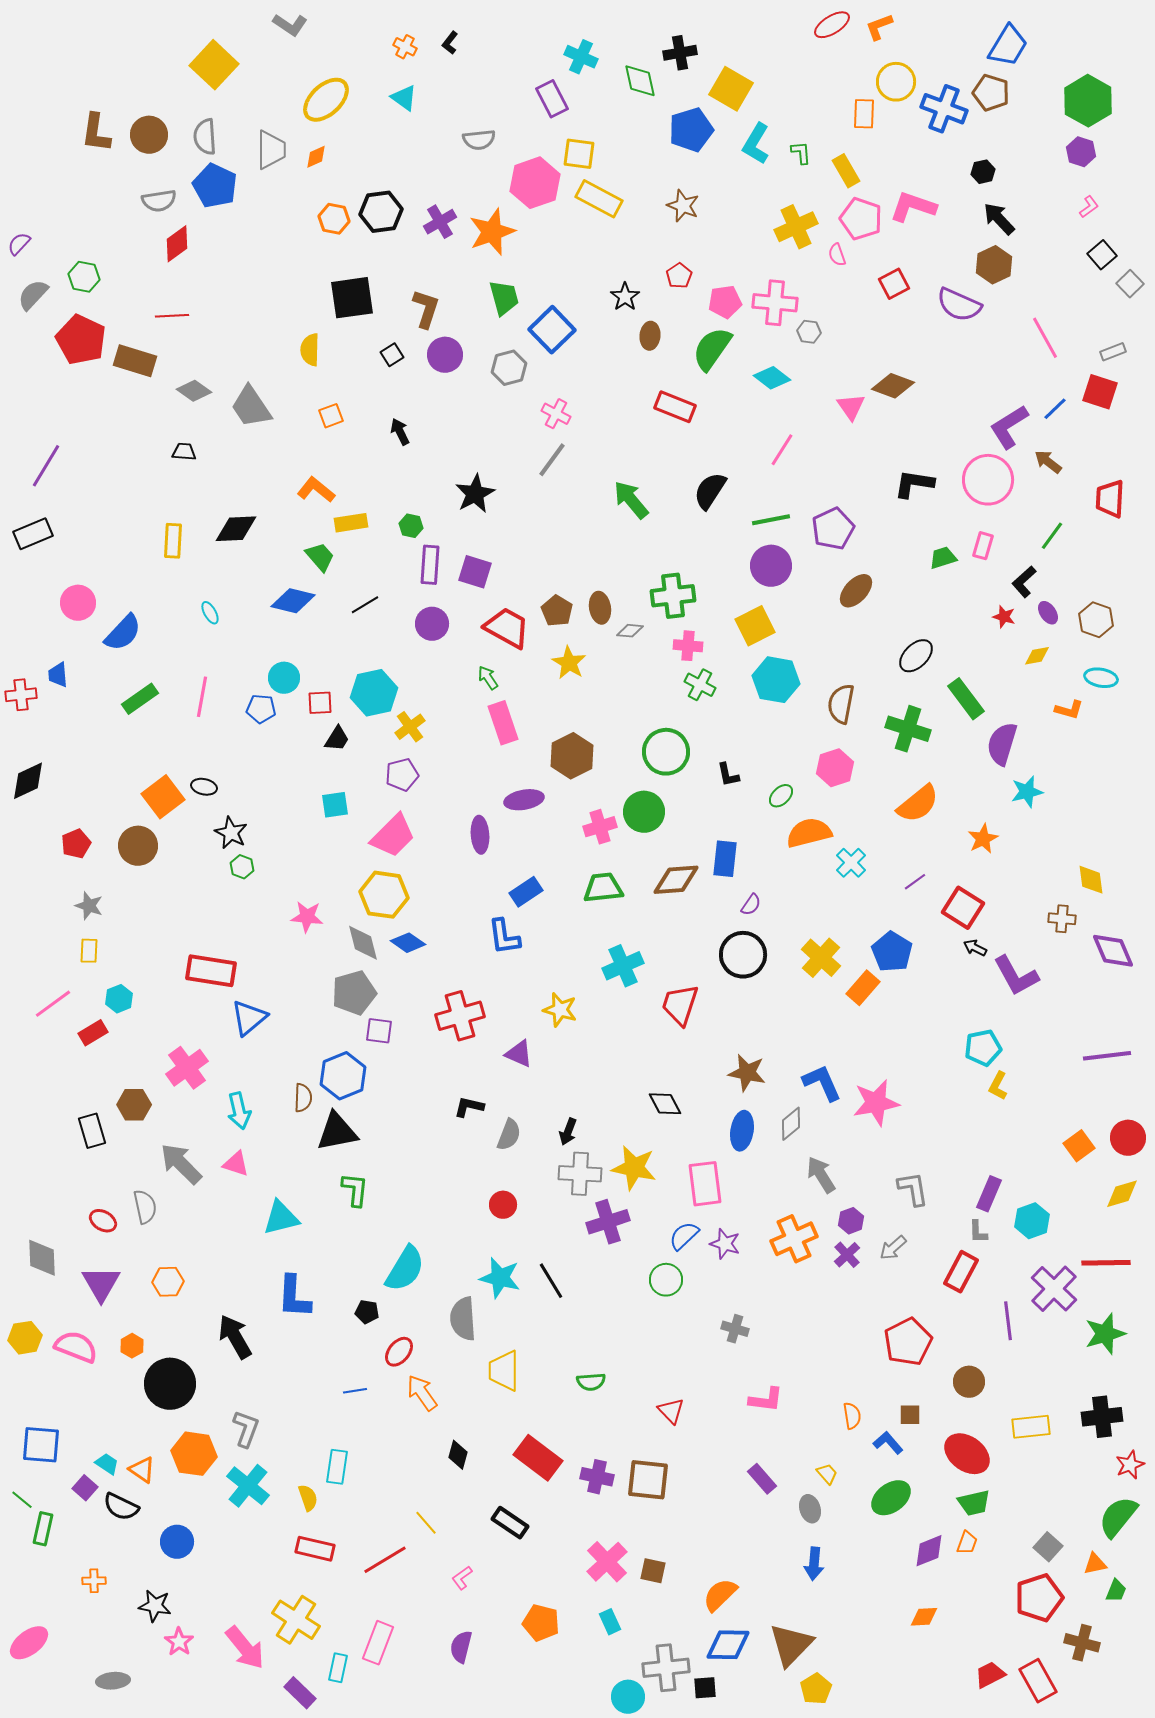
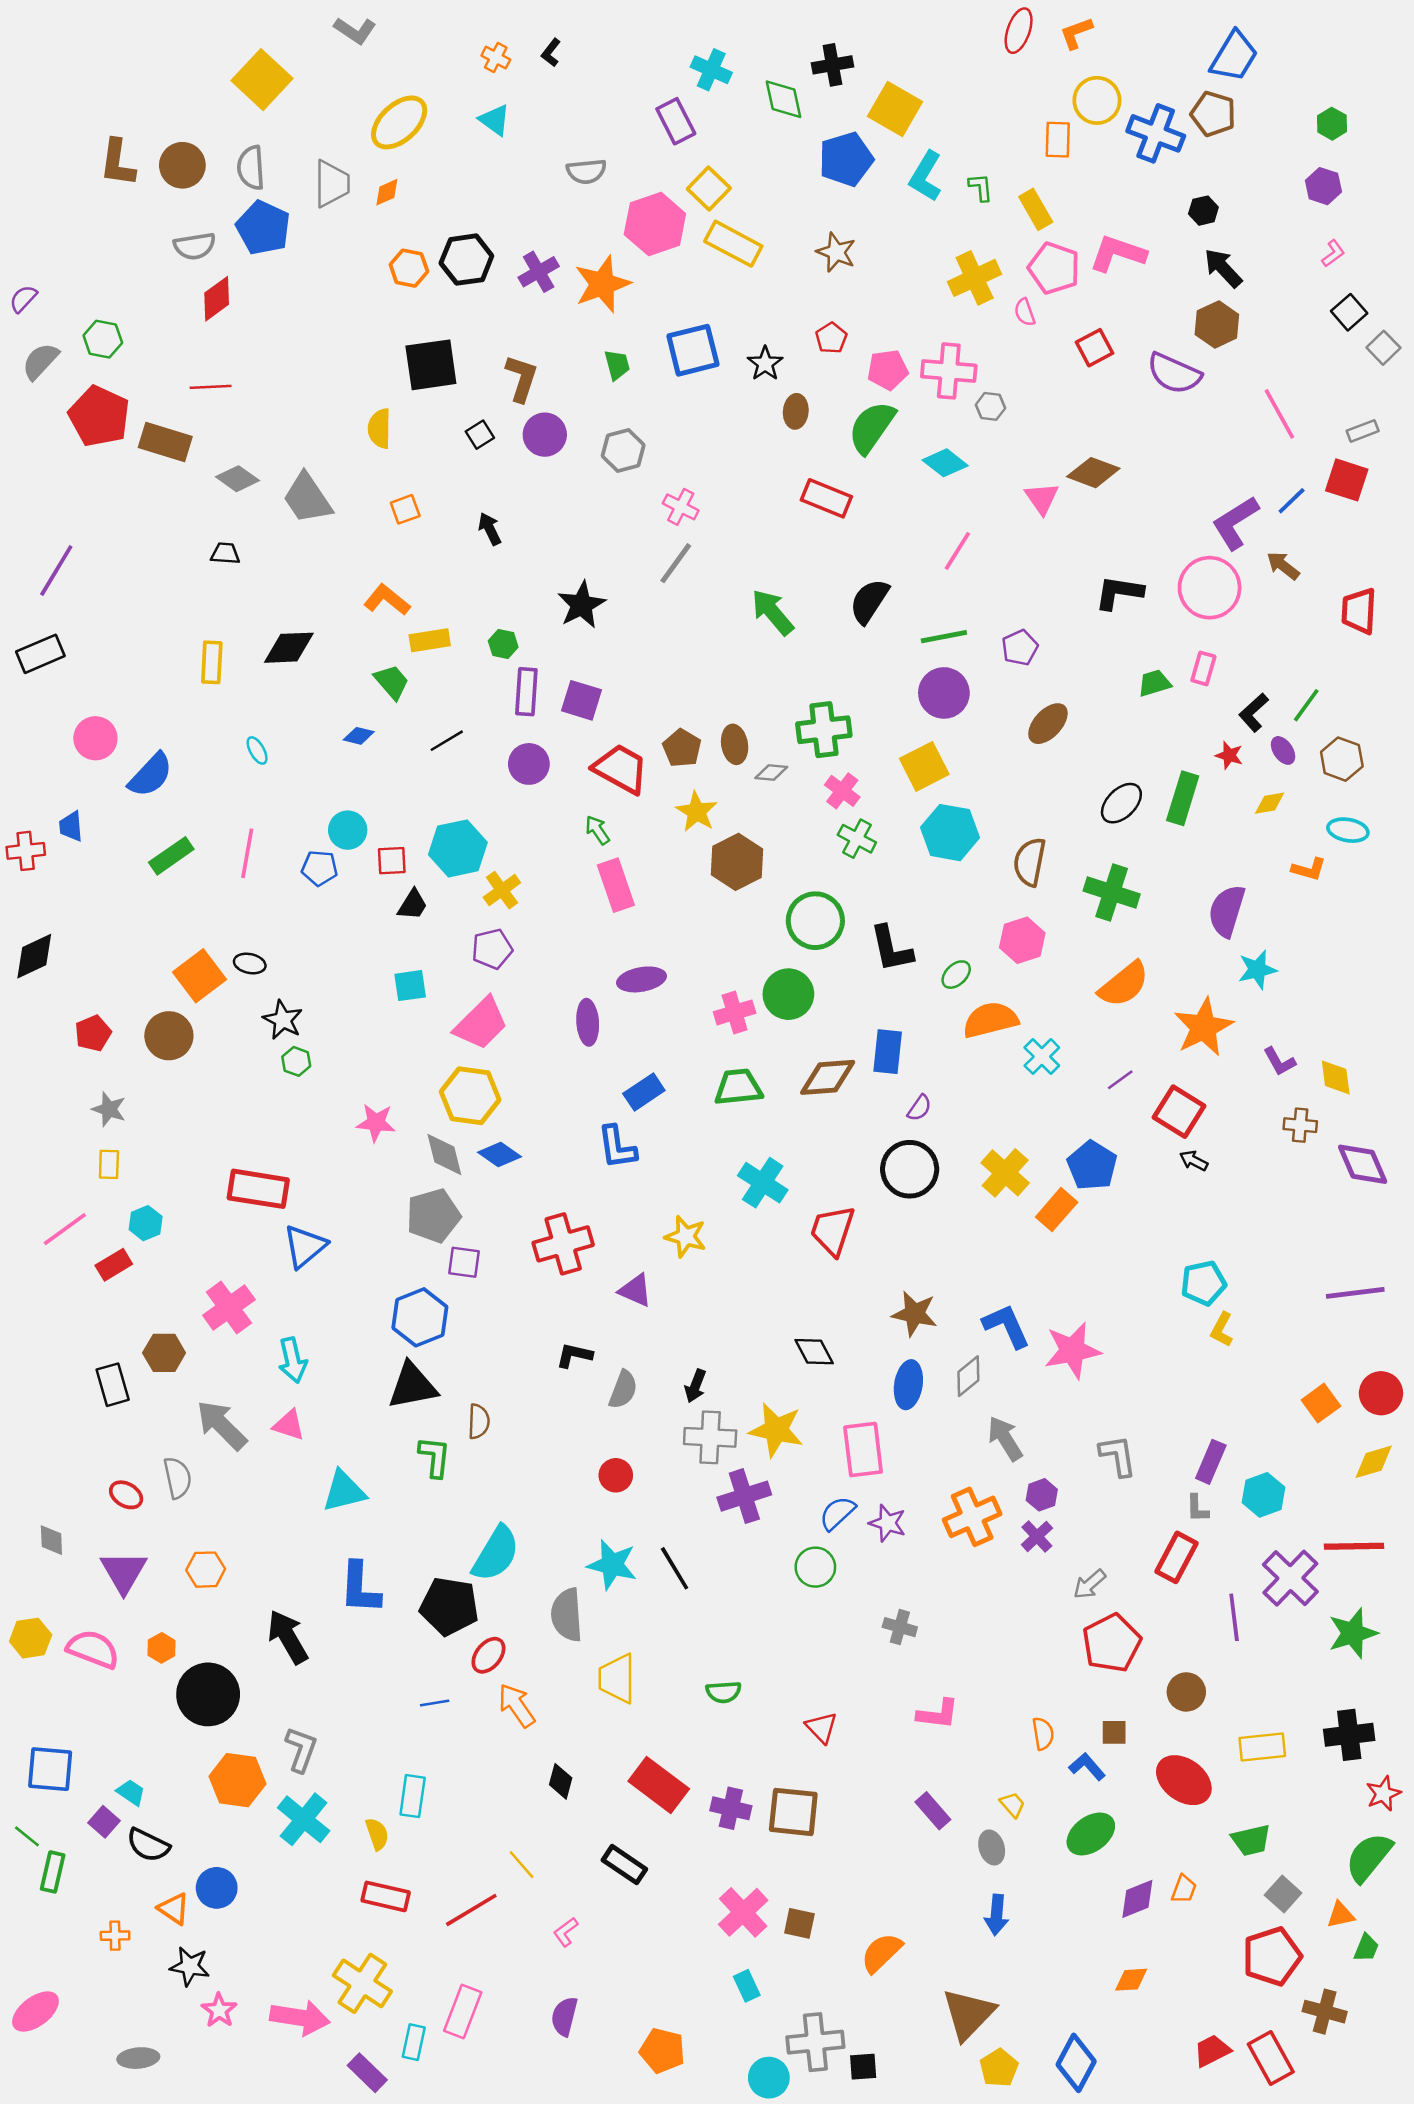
red ellipse: (832, 25) -> (1019, 31), turned -39
green hexagon: (1088, 101) -> (1332, 124), size x0.5
yellow square: (579, 154) -> (709, 189), turned 36
green trapezoid: (504, 298) -> (617, 365), size x0.7
blue square: (552, 330) -> (693, 350), moved, turned 30
purple pentagon: (833, 529) -> (1020, 648), size x0.7
green line: (1052, 536) -> (1306, 705), moved
blue diamond: (293, 601) -> (359, 736), size x0.6
pink cross: (688, 646) -> (842, 791), turned 32
green rectangle: (966, 699) -> (1183, 798), moved, turned 54
brown hexagon: (572, 756) -> (737, 862), moved
black L-shape: (728, 775) -> (891, 949), size x1.6
orange star: (983, 839) -> (1203, 1027), size x1.6
cyan cross: (623, 966) -> (763, 1183), turned -33
purple L-shape: (1016, 976) -> (1279, 1061), moved, size x0.6
brown semicircle: (303, 1098) -> (479, 1421), moved
gray arrow: (893, 1248) -> (1090, 1584), moved
gray diamond: (42, 1258) -> (51, 1540), size x0.7
black pentagon: (367, 1312) -> (449, 1606), size x2.0
orange triangle: (142, 1470) -> (174, 1909), moved
green trapezoid: (974, 1503) -> (1251, 1840), moved
orange pentagon: (541, 1623) -> (662, 2051), moved
blue diamond: (728, 1645) -> (1076, 2063), moved, turned -63
pink arrow: (245, 1648) -> (300, 2018), turned -42

